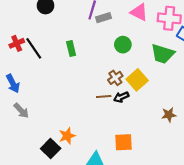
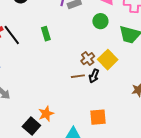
green circle: (123, 45) -> (100, 21), moved
black arrow: (121, 97) -> (94, 76), turned -40

